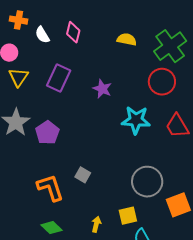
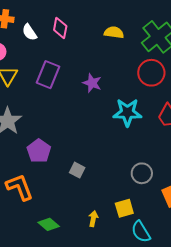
purple pentagon: (47, 133) -> (39, 151), moved
gray circle: (147, 182) -> (142, 173), size x0.7
orange L-shape: (50, 188) -> (20, 187), moved

